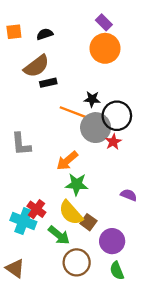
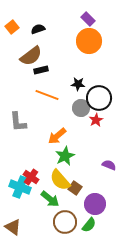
orange square: (14, 32) -> (12, 27), turned -32
orange line: (73, 112) -> (47, 95), moved
gray circle: (96, 128) -> (81, 108), size x0.7
green star: (77, 184) -> (65, 156), turned -30
green semicircle: (117, 271) -> (89, 225), moved, turned -119

